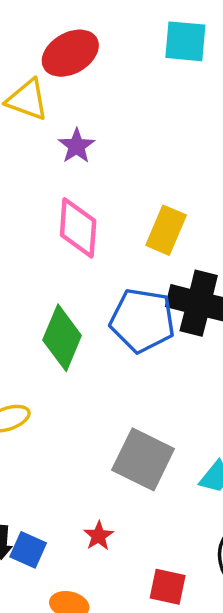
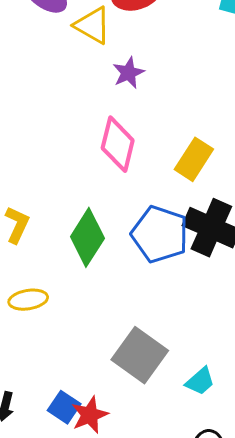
red star: (99, 536) -> (90, 415), size x1.4
blue square: (28, 550) -> (64, 407), moved

